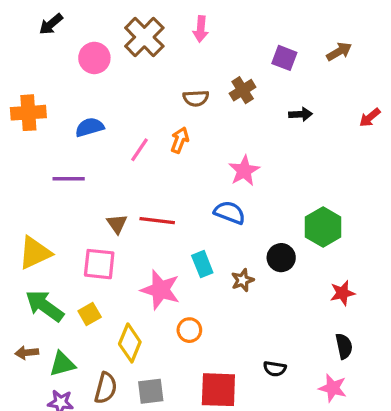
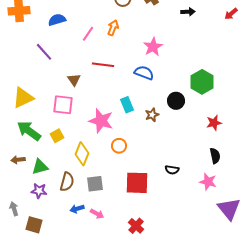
purple line: (69, 179) -> (44, 52), turned 48
red line: (157, 221) -> (103, 65), moved

